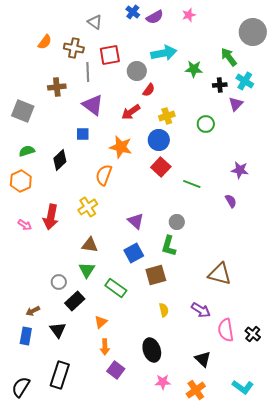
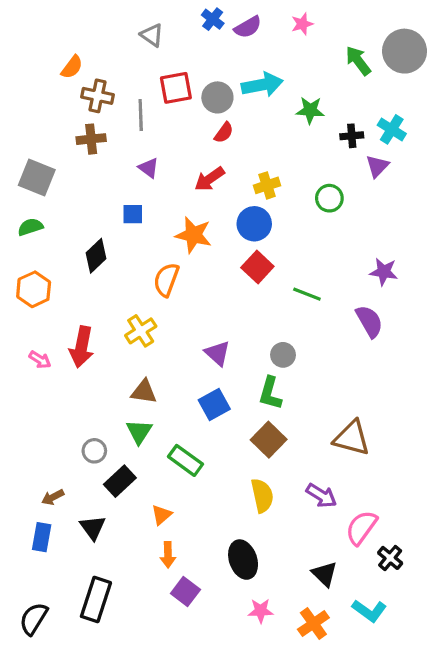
brown cross: (74, 48) -> (98, 96), moved
green arrow: (229, 57) -> (358, 61), moved
gray circle: (137, 71) -> (217, 97), moved
red semicircle: (149, 90) -> (224, 133), moved
purple triangle: (93, 105) -> (149, 168), size x0.6
green semicircle: (27, 151) -> (30, 227), moved
purple semicircle: (231, 201) -> (369, 321), size x1.5
brown square: (156, 275) -> (269, 440), moved, turned -30
yellow semicircle: (164, 310) -> (262, 496), size x1.5
pink semicircle: (226, 330) -> (361, 528), turned 45
black cross: (253, 334) -> (390, 558), moved
cyan L-shape: (243, 387) -> (369, 611), moved

